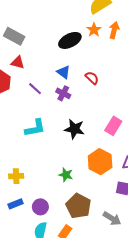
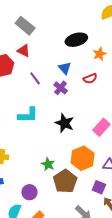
orange star: (94, 30) -> (100, 54), moved
red semicircle: (92, 78) -> (90, 79), turned 104
brown pentagon: (78, 206) -> (65, 181), moved
purple circle: (40, 207) -> (29, 192), moved

